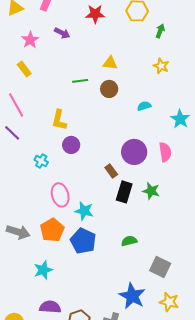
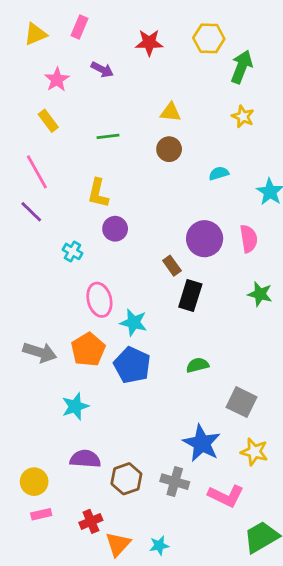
green arrow: (160, 31) -> (242, 67), size x1.6
green line: (80, 81) -> (108, 136), moved
green star: (151, 191) -> (260, 294), moved

